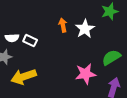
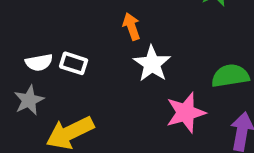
white star: (85, 29) -> (152, 64), moved
green semicircle: (111, 57) -> (230, 76), turned 30

